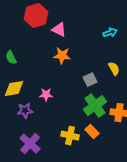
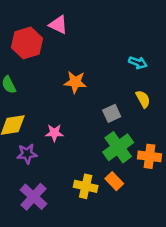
red hexagon: (36, 16) -> (27, 43), moved
pink triangle: (59, 30) -> (58, 25), moved
cyan arrow: (110, 33) -> (138, 63), moved, turned 40

